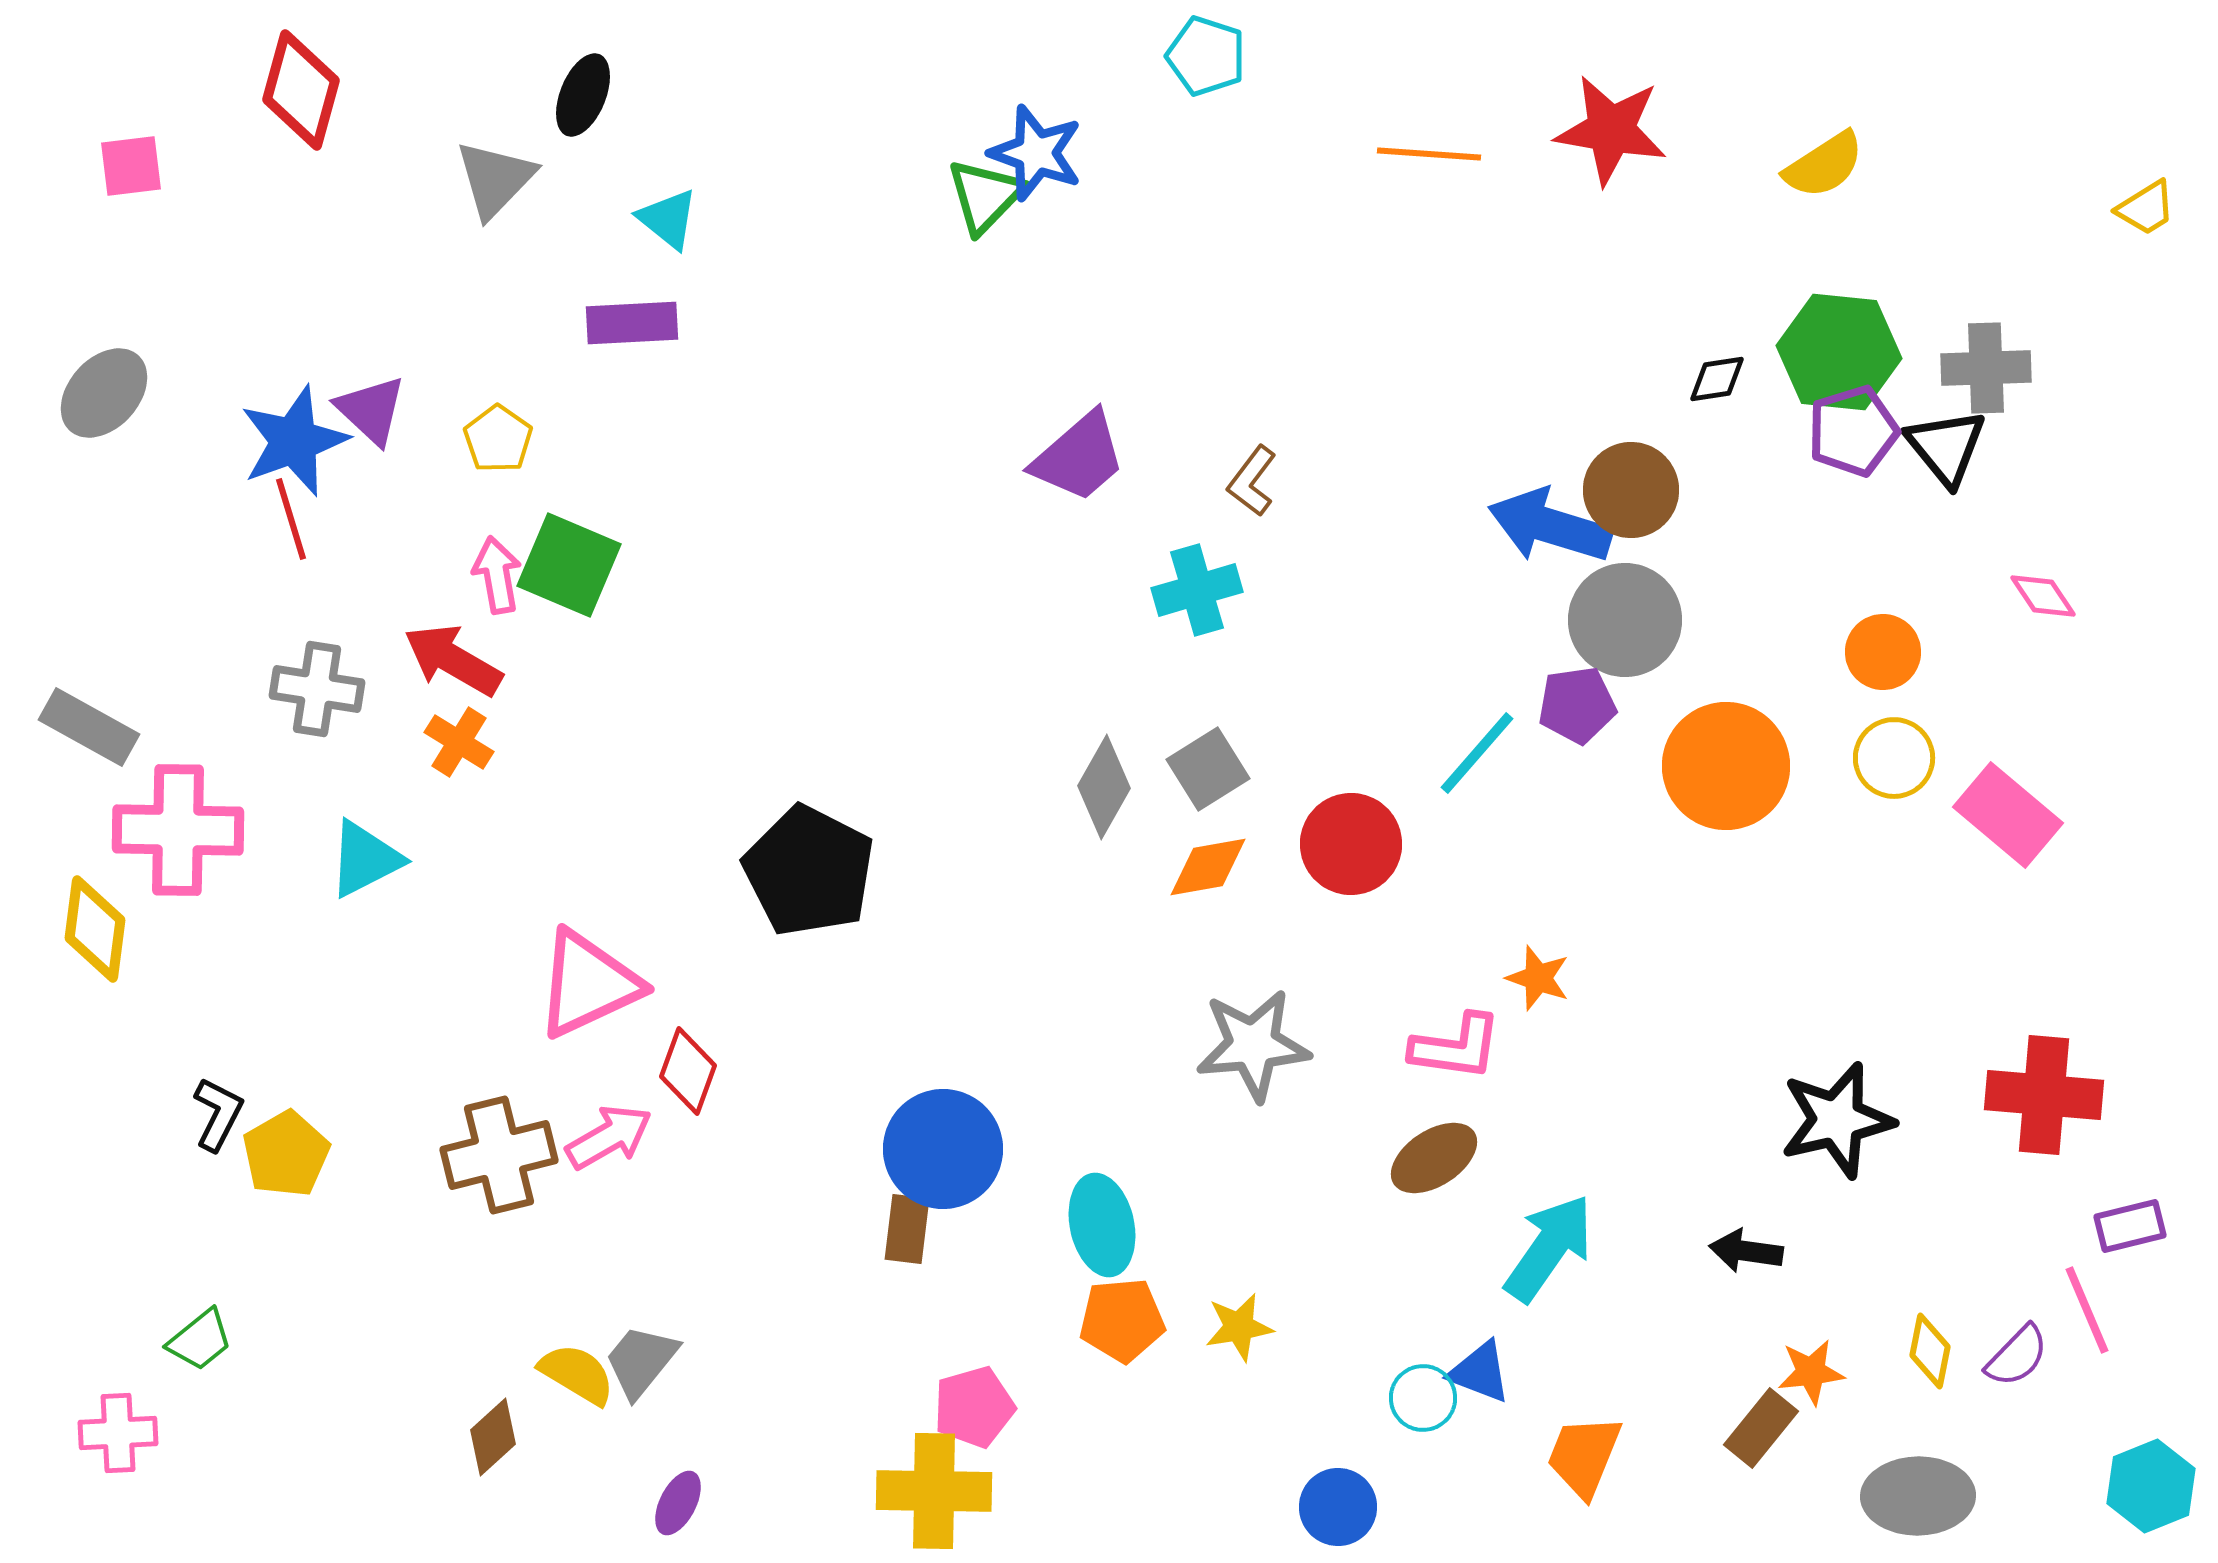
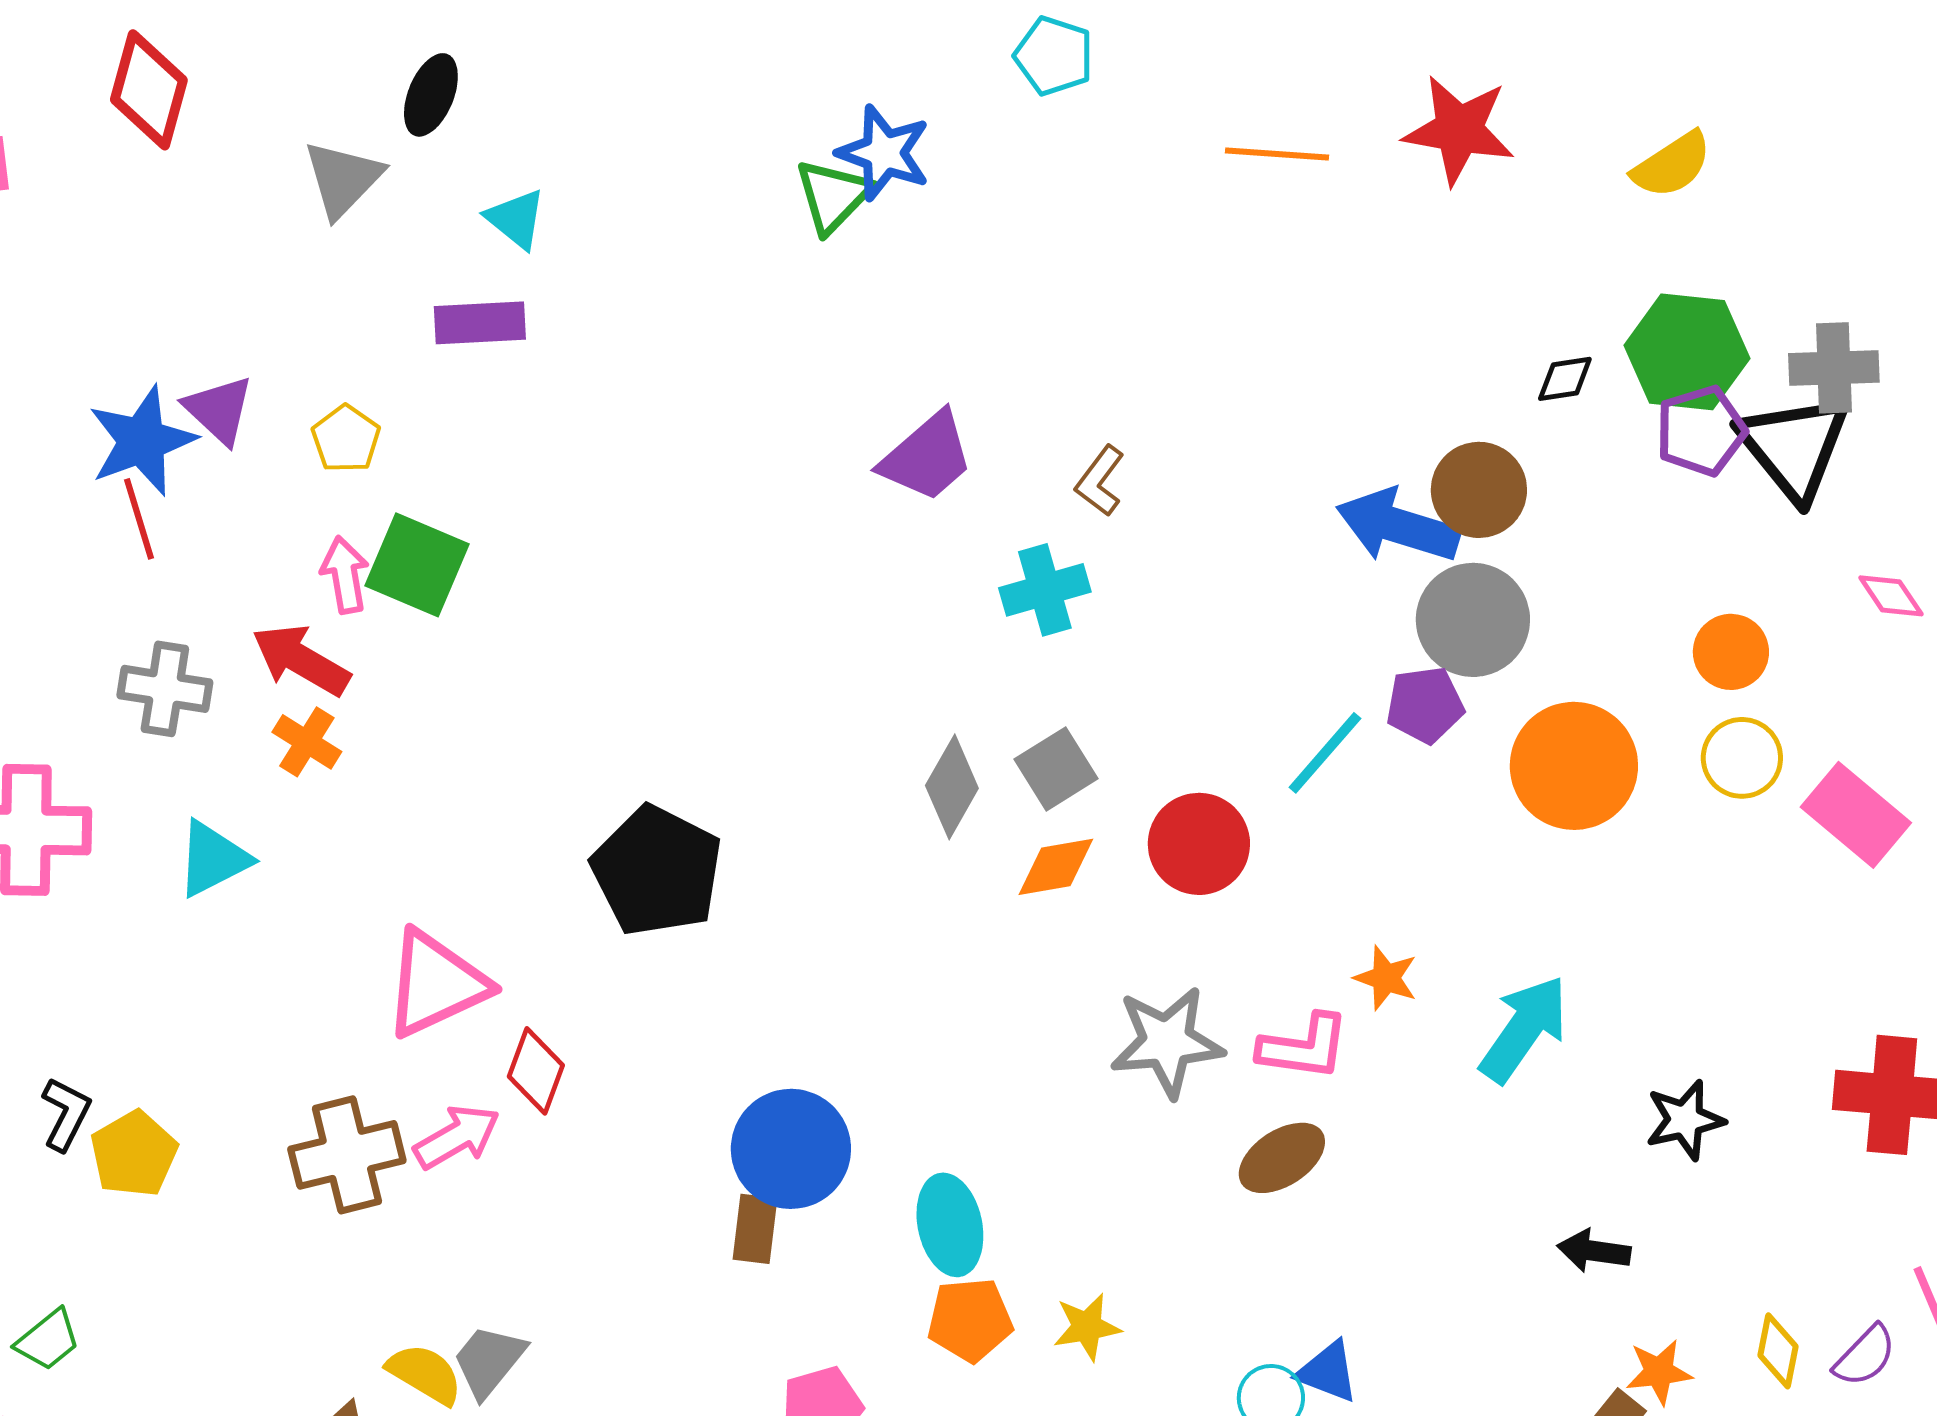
black triangle: (1946, 447) -> (1794, 447), size x1.4
gray star: (1253, 1045) -> (1167, 1042), moved
black star: (1837, 1120) -> (1685, 1120), size x0.7
cyan arrow: (1549, 1248) -> (1524, 1029), moved

